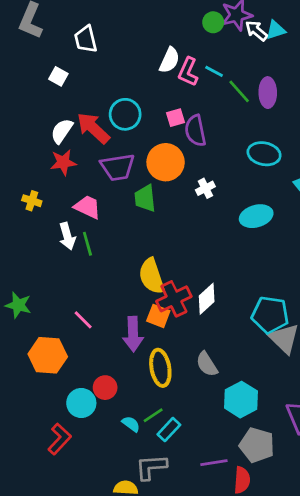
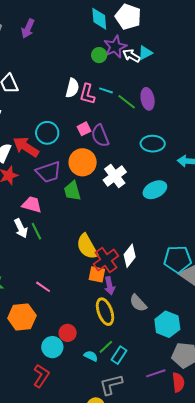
white cross: (205, 188) -> (115, 176), size x1.6
purple arrow: (133, 334) -> (110, 286), moved, size x0.7

